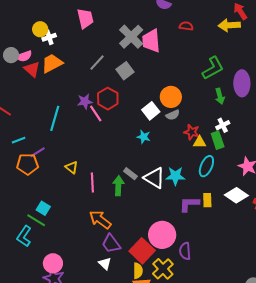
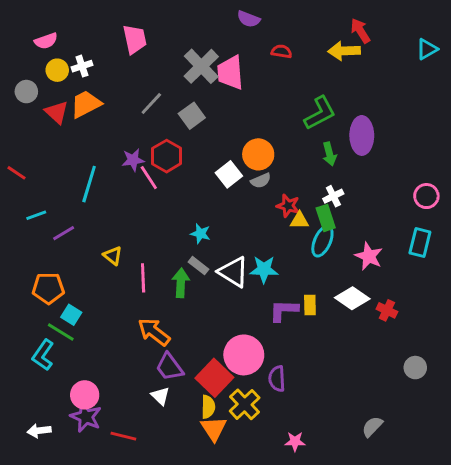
yellow circle: (40, 29) -> (57, 70), moved
pink semicircle: (24, 56) -> (46, 41), moved
cyan star: (144, 137) -> (200, 234), moved
orange pentagon: (27, 164) -> (48, 288), moved
cyan ellipse: (206, 166) -> (322, 241), moved

